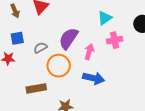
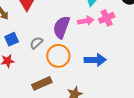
pink arrow: (89, 52) -> (86, 21), moved, turned 77

